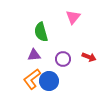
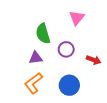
purple circle: (63, 59) -> (66, 49), moved
blue circle: (49, 81) -> (69, 85), moved

